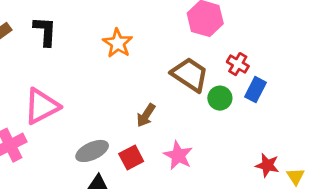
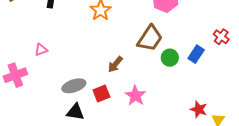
red cross: (238, 64) -> (221, 37), moved
brown trapezoid: (190, 75) -> (150, 38), turned 84
pink triangle: (42, 106) -> (41, 50), size x0.5

